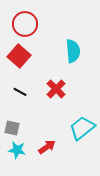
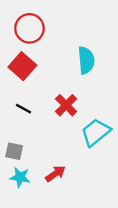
cyan trapezoid: (82, 128) -> (96, 132), moved

